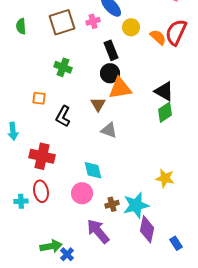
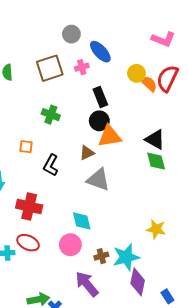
yellow circle: (131, 27) -> (136, 73), moved
brown triangle: (98, 104) -> (87, 153), turned 35
green diamond: (165, 112) -> (156, 161), turned -70
gray triangle: (109, 130) -> (98, 180), size x1.4
red ellipse: (41, 191) -> (28, 243), turned -55

